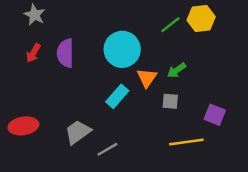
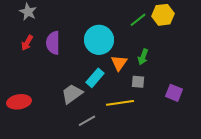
green arrow: (176, 70) -> (143, 57), turned -35
gray trapezoid: (78, 132) -> (72, 94), moved
yellow line: (186, 142) -> (120, 103), moved

